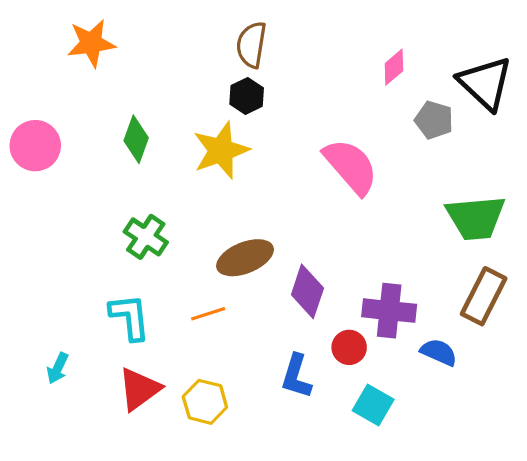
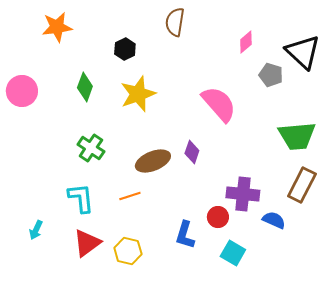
brown semicircle: (251, 45) -> (175, 22), moved
black hexagon: (247, 96) -> (125, 49), moved
purple diamond: (307, 291) -> (192, 152), moved, size x0.7

